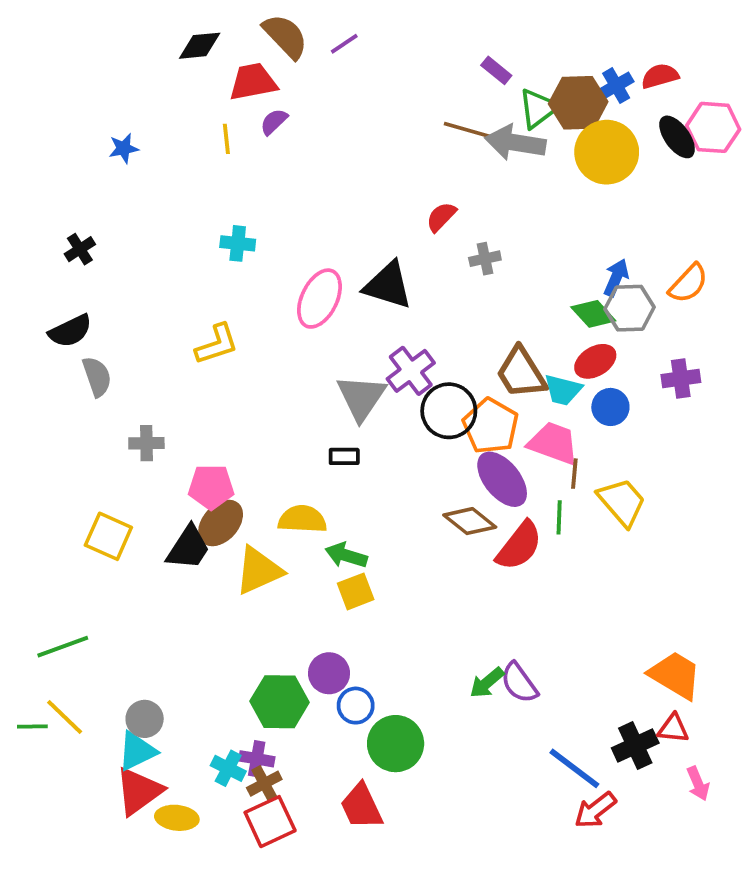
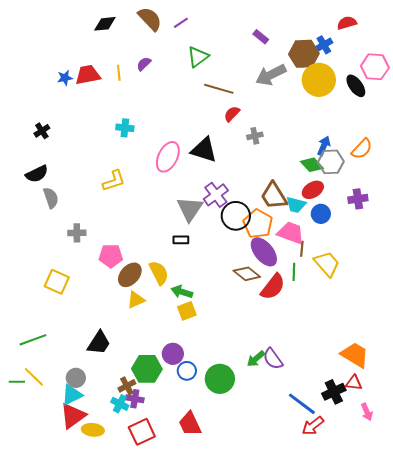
red semicircle: (660, 76) -> (347, 23), moved
red trapezoid: (253, 82) -> (88, 75), moved
green triangle: (538, 108) -> (198, 57), moved
brown line: (472, 131) -> (219, 89), moved
black ellipse: (677, 137) -> (356, 86), moved
gray arrow: (515, 143) -> (271, 75), turned -36
yellow semicircle: (302, 519) -> (159, 273), turned 60
brown ellipse: (221, 523) -> (130, 275), moved
black trapezoid: (188, 548) -> (99, 343), moved
yellow triangle: (259, 571) -> (136, 300), size x0.7
green circle: (396, 744) -> (220, 379), moved
brown cross: (264, 784) -> (127, 386), moved

